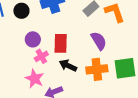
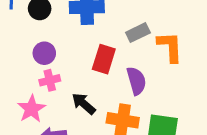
red rectangle: (61, 43) -> (104, 59), moved

